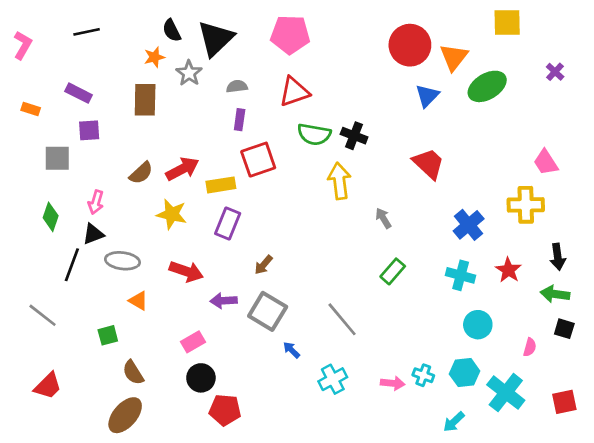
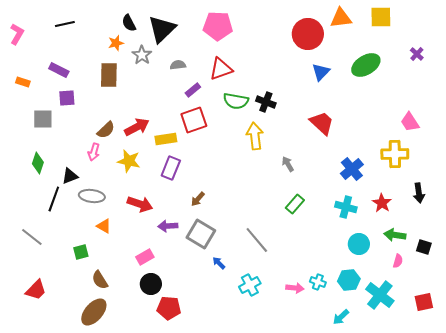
orange triangle: (454, 57) -> (341, 18), moved, turned 45
purple rectangle: (240, 120) -> (193, 90), moved, turned 42
pink arrow: (96, 202) -> (94, 152), moved
green arrow: (555, 294) -> (395, 235), moved

